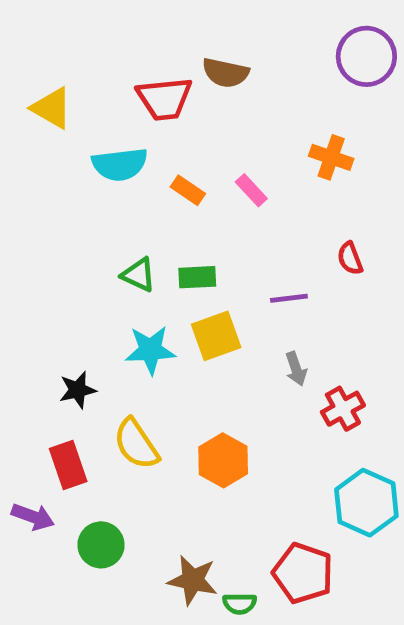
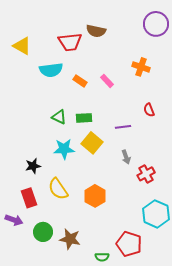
yellow square: (216, 336) -> (92, 143), turned -30
brown star: (193, 580) -> (70, 239), moved

